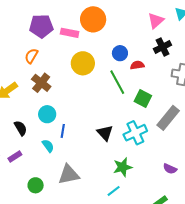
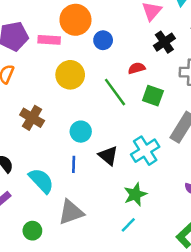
blue circle: (120, 53) -> (103, 40), moved
brown cross: (41, 83) -> (32, 118), moved
green square: (143, 98) -> (153, 96), moved
cyan circle: (47, 114) -> (81, 132), moved
blue line: (63, 131) -> (74, 164), moved
cyan semicircle: (48, 146) -> (41, 181), size x1.6

